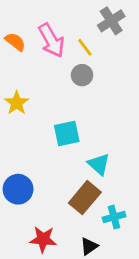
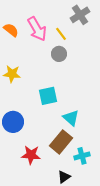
yellow star: (17, 103) -> (12, 74), turned -30
blue circle: (18, 189) -> (13, 122), moved
red star: (43, 239) -> (31, 155), moved

